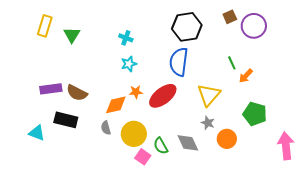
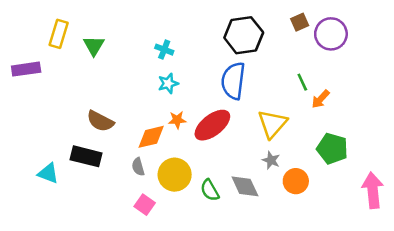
purple rectangle: (51, 89) -> (26, 69), moved
pink square: (143, 157) -> (145, 205), moved

